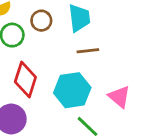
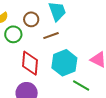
brown line: (88, 51) -> (51, 36), moved

